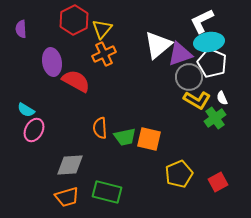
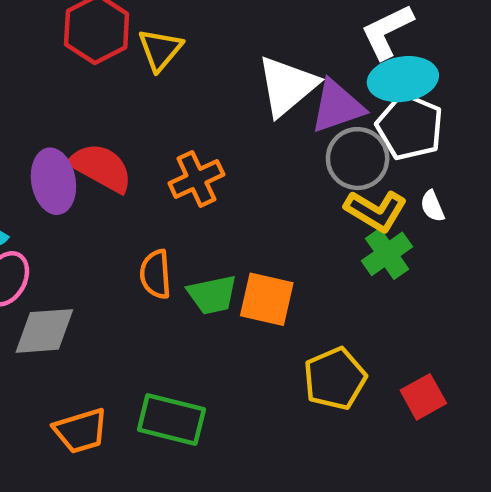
orange cross: (104, 54) -> (196, 179), moved
purple ellipse: (52, 62) -> (53, 181), moved
green cross: (215, 118) -> (387, 254), moved
gray diamond: (70, 165) -> (44, 331), moved

